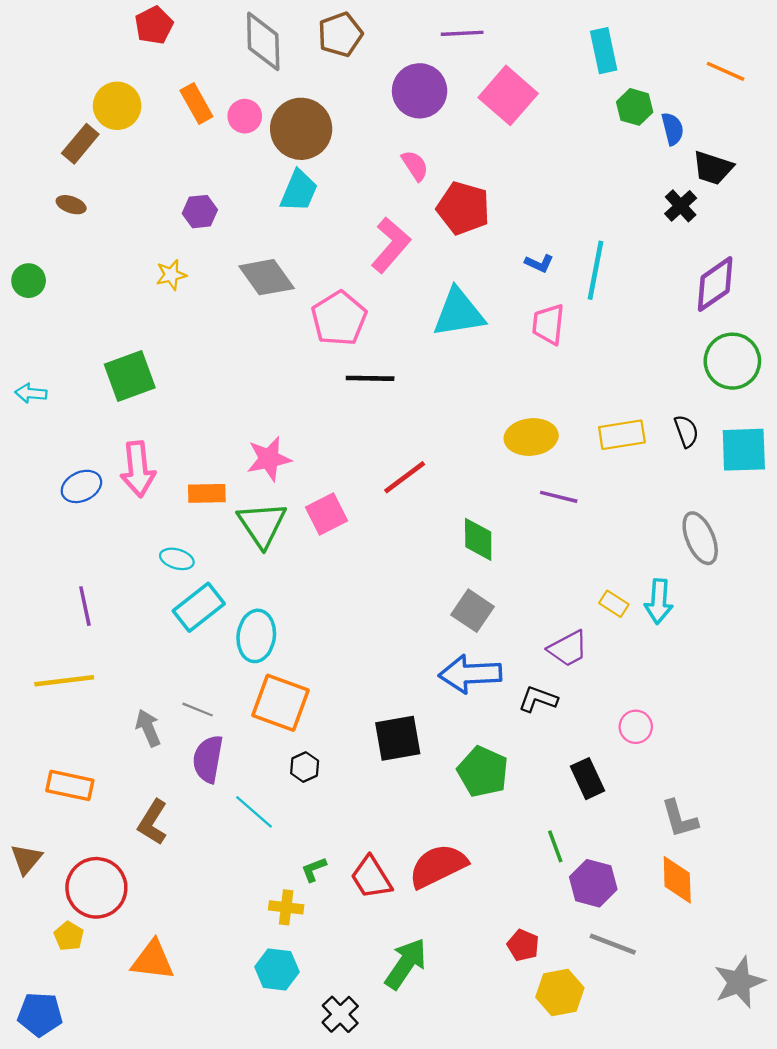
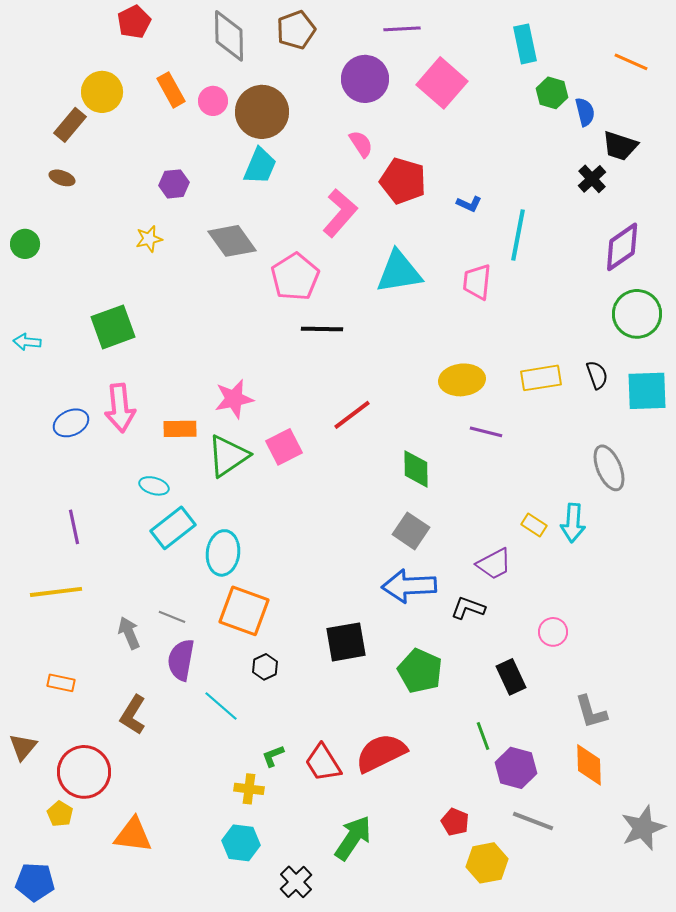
blue L-shape: (539, 263) -> (469, 204), moved
green triangle: (262, 524) -> (228, 456), turned 30
orange rectangle: (70, 785) -> (61, 683), size x0.7
gray star: (739, 982) -> (643, 828), moved

